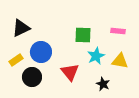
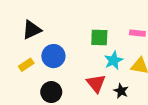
red triangle: (70, 72) -> (96, 83), moved
black circle: (32, 77) -> (51, 92), moved

